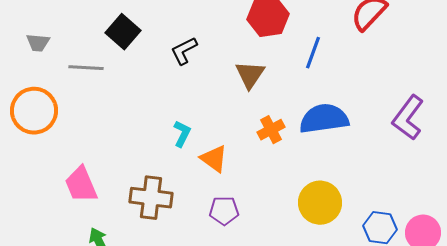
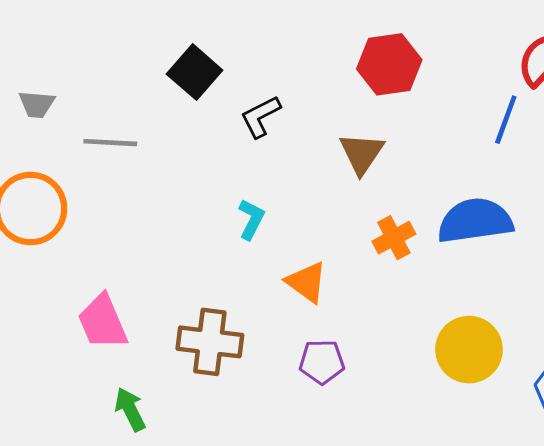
black square: (123, 32) -> (195, 72), moved
blue line: (313, 53) -> (506, 120), moved
cyan L-shape: (182, 134) -> (251, 219), moved

